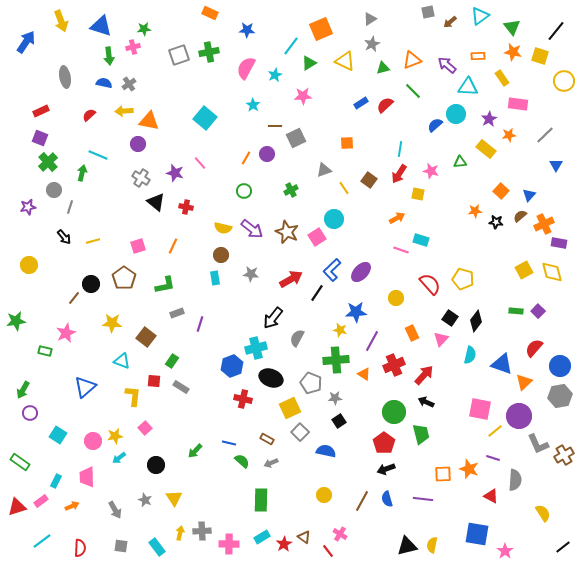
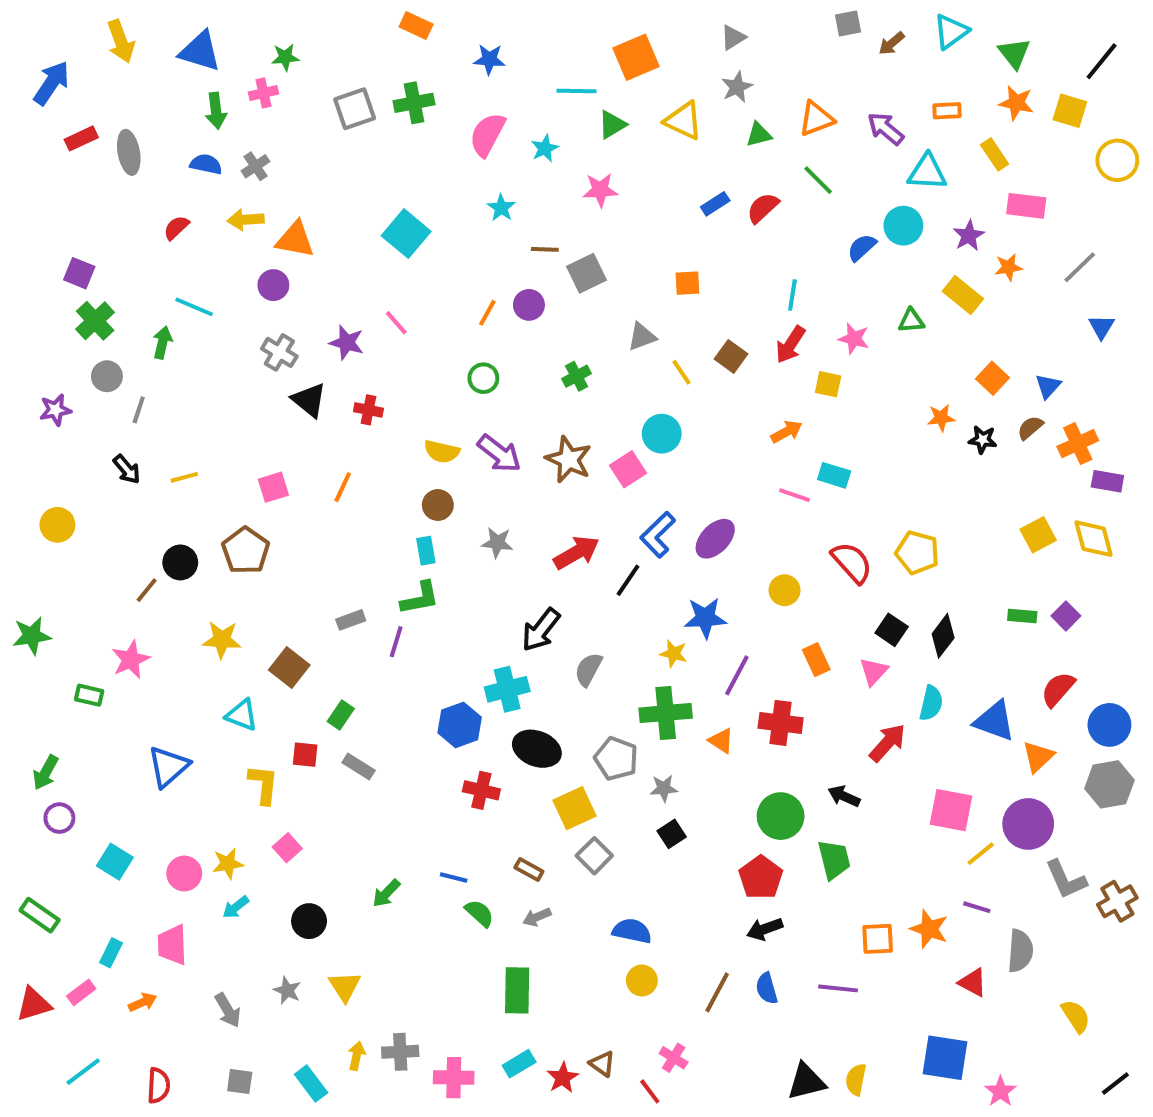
cyan line: (291, 46) -> (576, 91), turned 54
red rectangle: (41, 111) -> (81, 138), moved
green L-shape: (165, 285) -> (420, 598), moved
red cross: (394, 365) -> (781, 723), turned 30
red arrow: (424, 375) -> (888, 743), moved
blue semicircle: (326, 451) -> (632, 931), moved

